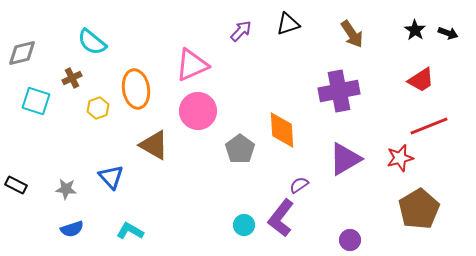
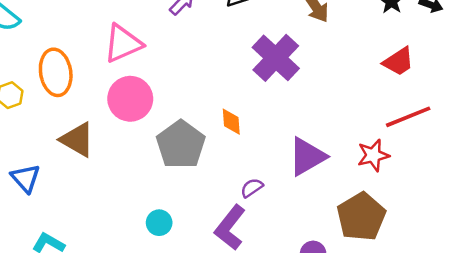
purple cross: (339, 91) -> (276, 58), moved, turned -36
orange diamond: (282, 130) -> (231, 122), size x0.6
gray pentagon: (240, 149) -> (181, 144), size x1.4
brown pentagon: (419, 209) -> (361, 217), moved
cyan circle: (244, 225) -> (159, 223), moved

